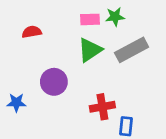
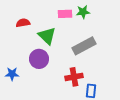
green triangle: (90, 50) -> (47, 36), moved, turned -42
gray rectangle: (132, 50) -> (84, 46), moved

